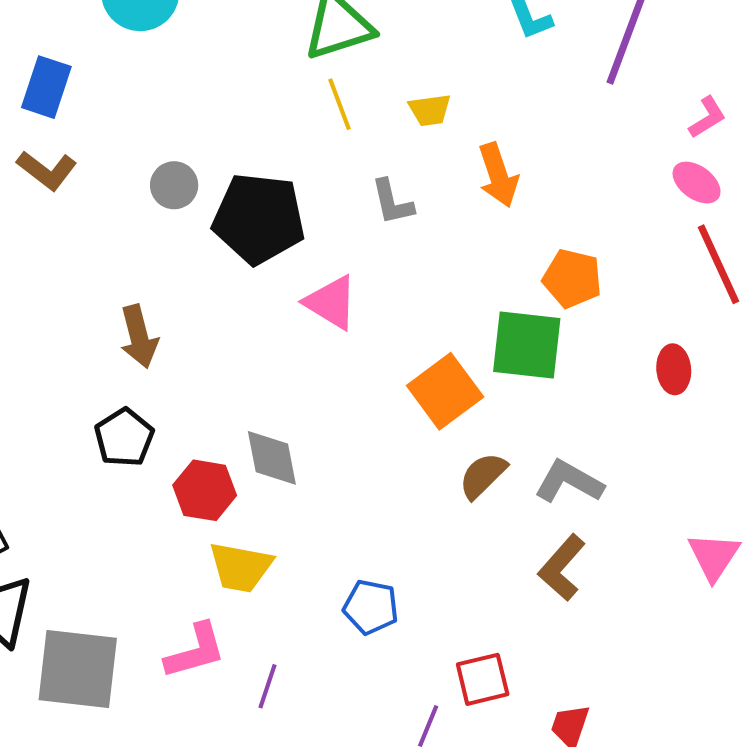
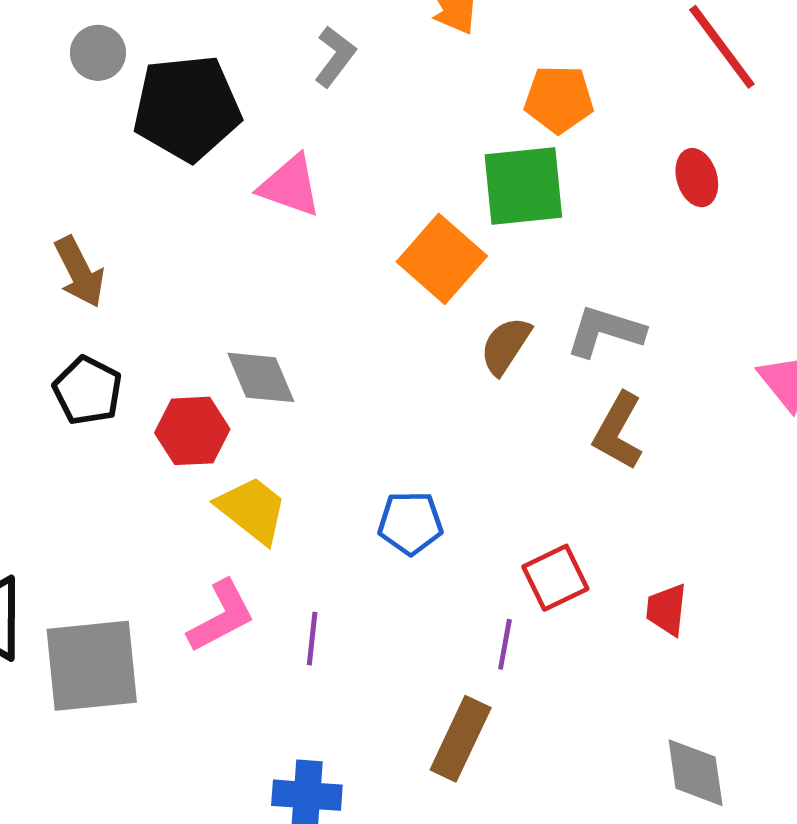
gray circle: (174, 185) -> (98, 53), moved
gray L-shape: (392, 202) -> (335, 56), turned -118
yellow trapezoid: (241, 567) -> (252, 510), turned -140

